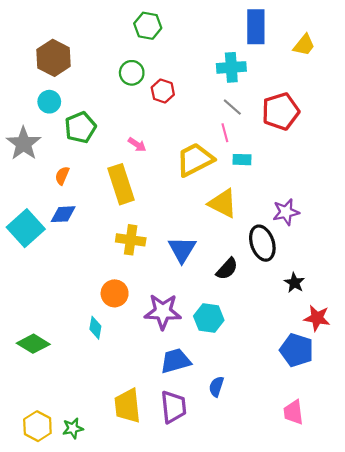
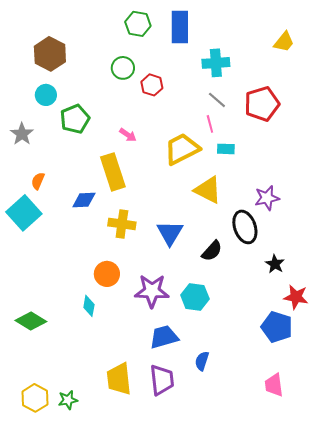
blue rectangle: (256, 27) -> (180, 27), moved
gray star: (24, 143) -> (22, 134), size x0.7
orange semicircle: (62, 176) -> (38, 181), moved
blue diamond: (63, 214) -> (84, 200), moved

